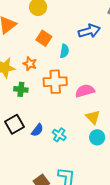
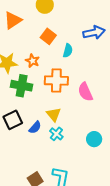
green cross: (21, 89) -> (22, 86), size x1.5
pink semicircle: (85, 91) -> (85, 92), turned -102
yellow triangle: (93, 117) -> (54, 114), moved

